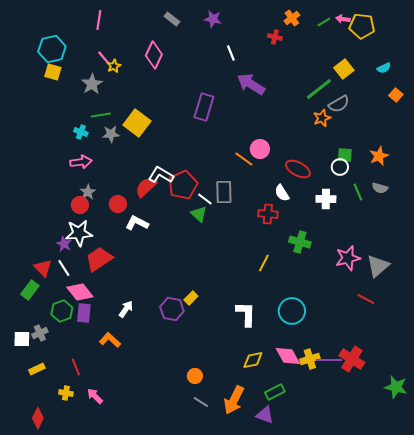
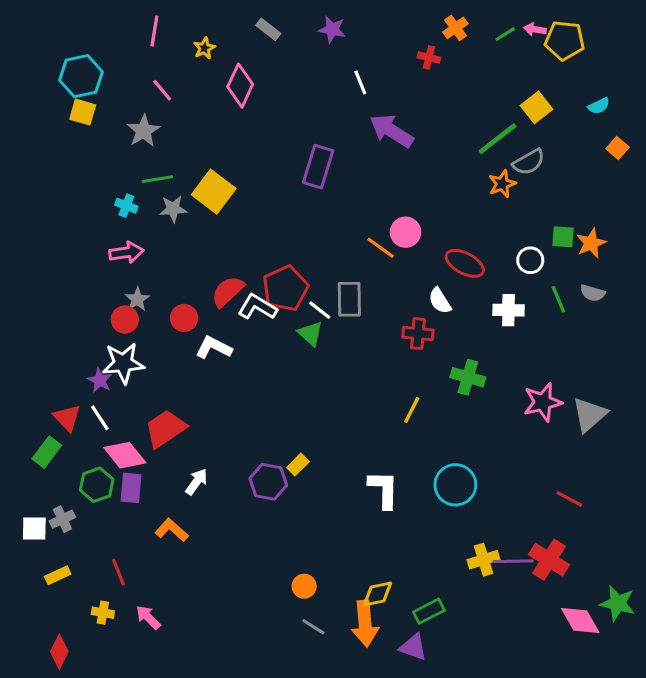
yellow star: (114, 66) -> (204, 48), moved
green square: (345, 155) -> (563, 237), moved
white L-shape: (161, 175) -> (257, 307), moved
red trapezoid: (99, 259) -> (165, 429), moved
red line: (366, 299) -> (569, 499), moved
pink diamond: (288, 356) -> (580, 621), moved
yellow diamond: (253, 360) -> (377, 594), moved
orange arrow: (234, 400) -> (365, 624), turned -32

